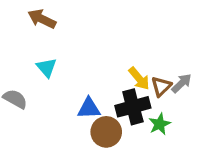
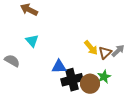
black cross: (133, 107) -> (72, 80), moved
brown circle: (106, 132) -> (90, 84), moved

